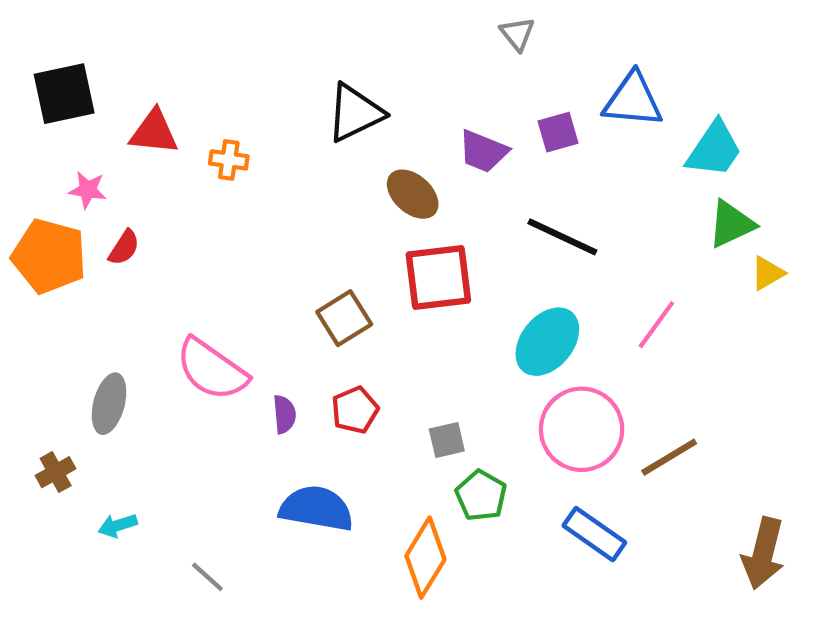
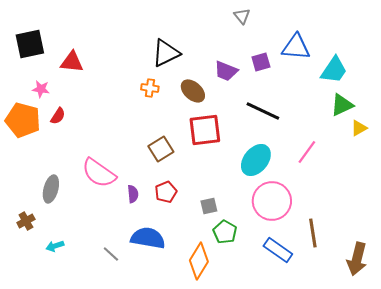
orange cross: (229, 160) -> (150, 88), moved
brown line: (669, 457) -> (313, 233), moved, turned -68
gray line: (207, 577) -> (111, 254), moved

